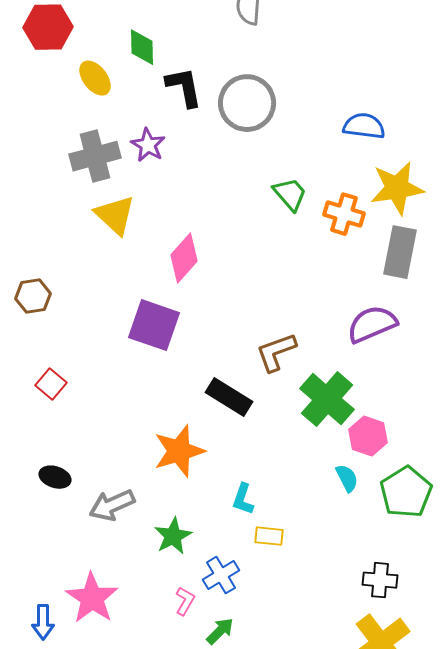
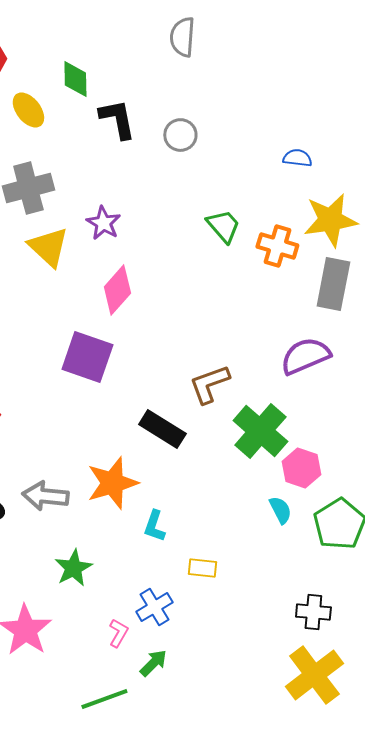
gray circle: (247, 103) -> (180, 135), size x0.6
blue semicircle: (364, 126) -> (297, 158), size x0.7
purple star: (148, 145) -> (103, 223), moved
cyan L-shape: (243, 499) -> (154, 526), moved
gray arrow: (112, 505) -> (45, 496), moved, turned 30
green star: (173, 536) -> (73, 568), moved

